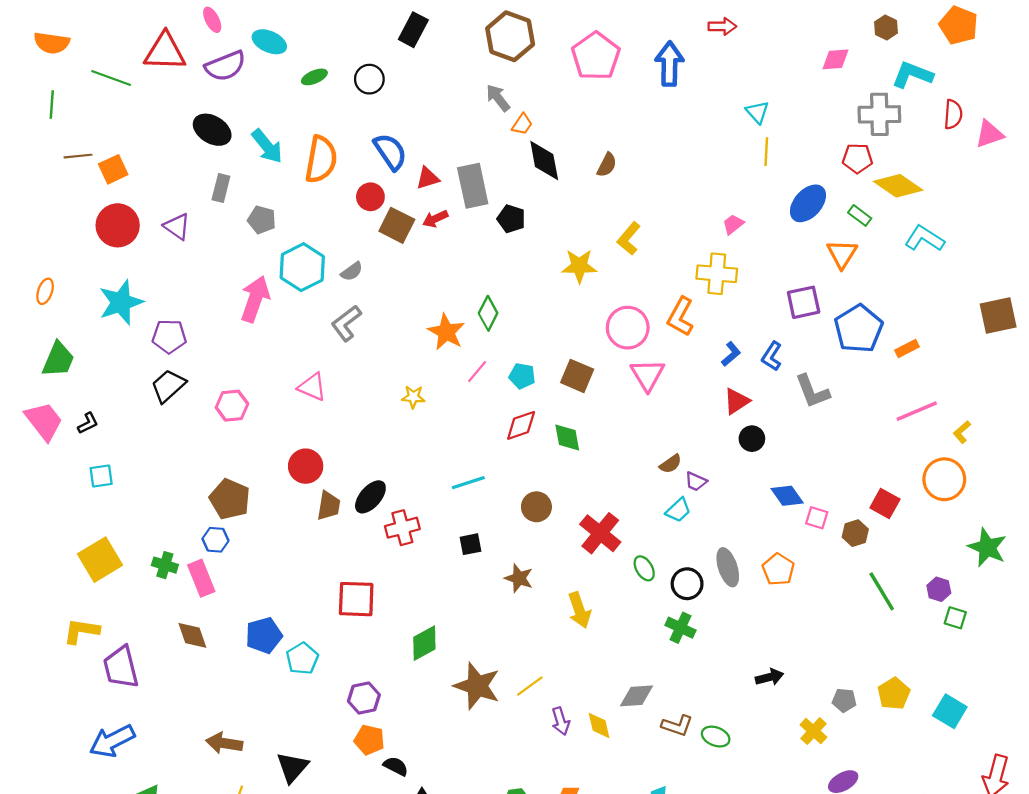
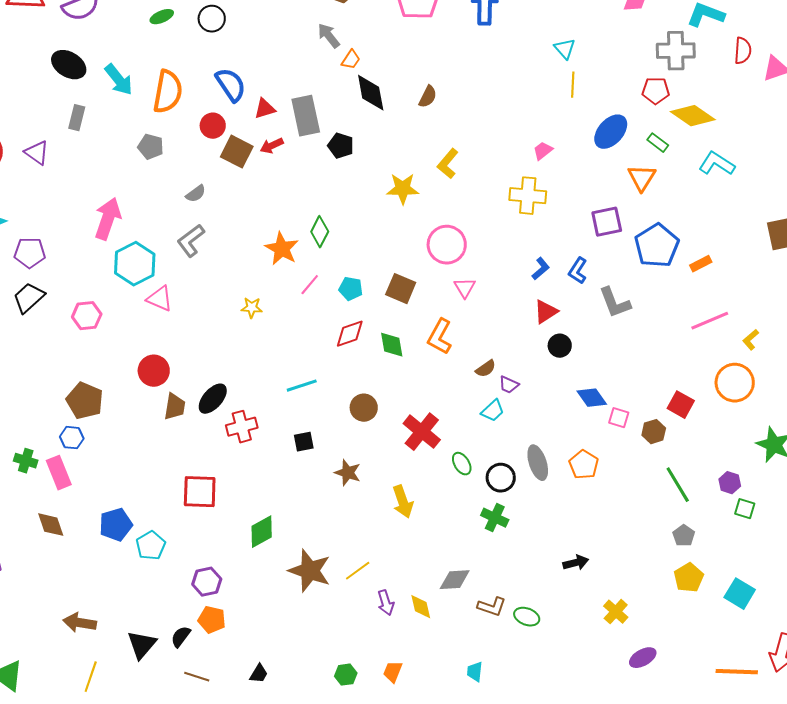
gray pentagon: (262, 220) -> (151, 147), moved
cyan hexagon: (302, 267) -> (135, 264), moved
orange L-shape: (680, 317) -> (440, 337), moved
pink triangle: (647, 375) -> (465, 288), size x0.7
gray pentagon: (844, 700) -> (684, 536), moved, turned 30
black semicircle: (396, 766) -> (181, 637), moved, turned -80

